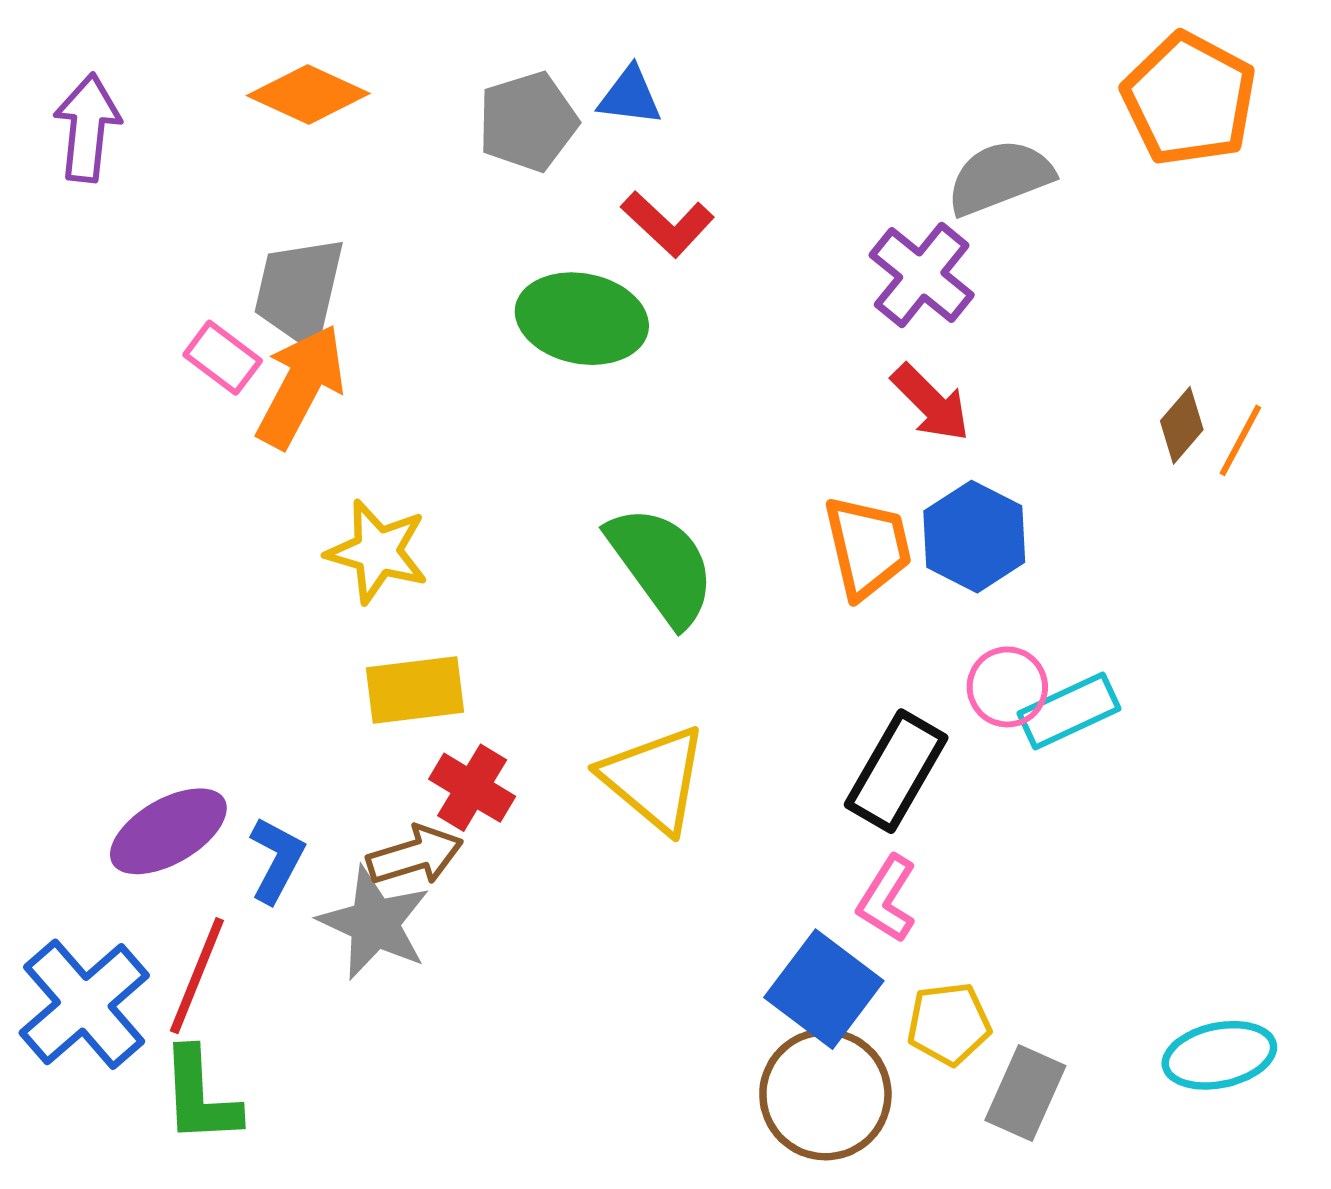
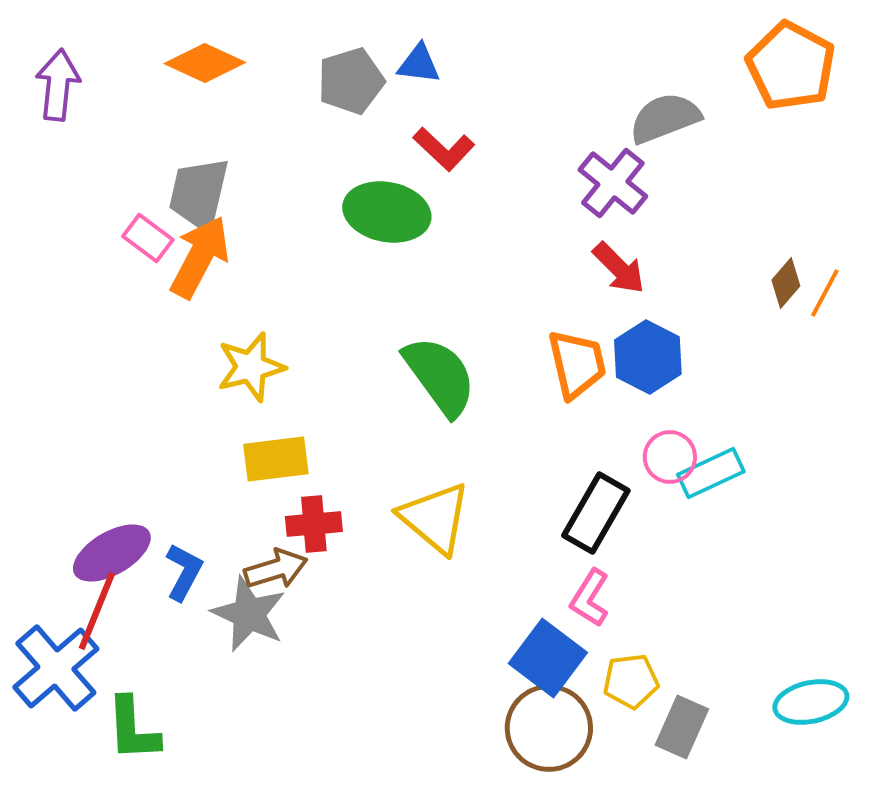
yellow star: (377, 552) -> (251, 367), turned -30
red cross: (472, 788) -> (314, 524), turned -36
red line: (197, 976) -> (97, 611), moved

